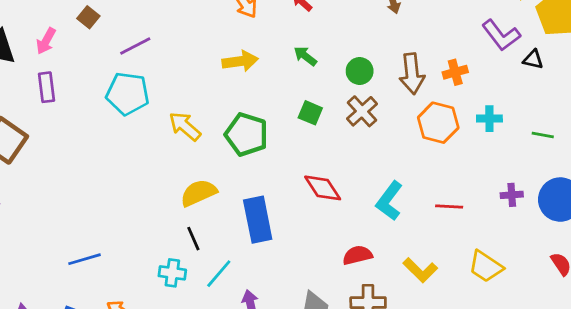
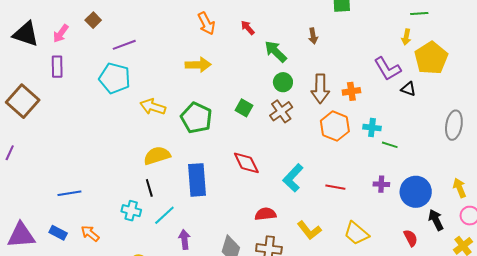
green arrow: (305, 56) -> (276, 51), moved, size x1.4
yellow arrow: (185, 126) -> (153, 107), turned -30
green line: (543, 135) -> (390, 145), moved

